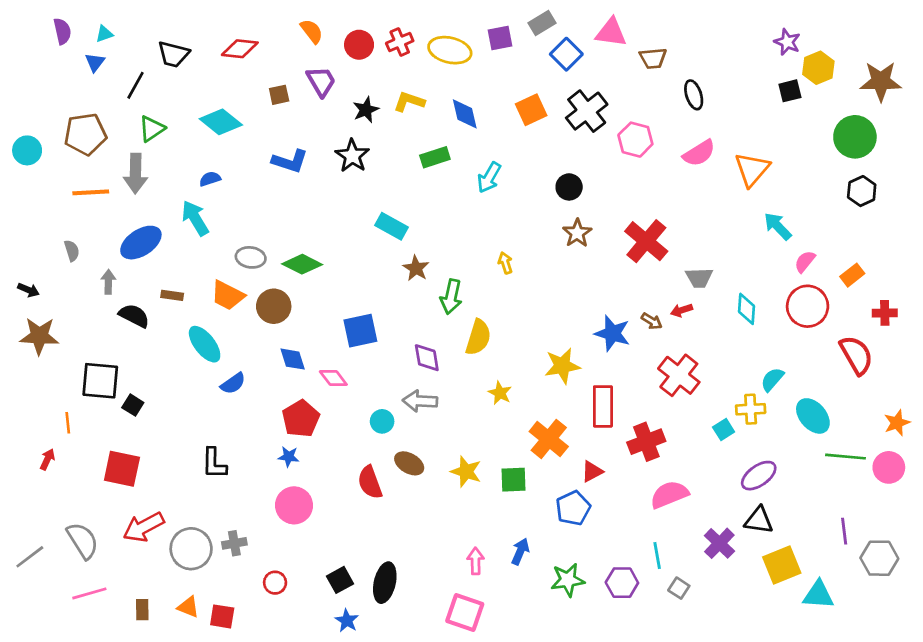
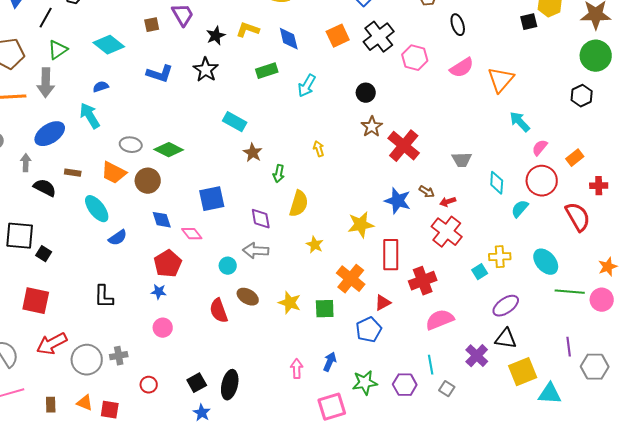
green circle: (855, 137) -> (596, 56), moved
red cross: (646, 241) -> (404, 146), moved
green arrow: (451, 297) -> (279, 174), size x0.7
red arrow: (682, 310) -> (448, 202), moved
cyan semicircle: (772, 379) -> (520, 209), moved
pink circle: (294, 505) -> (163, 328), size x0.7
pink square: (465, 612) -> (332, 407), moved, turned -36

